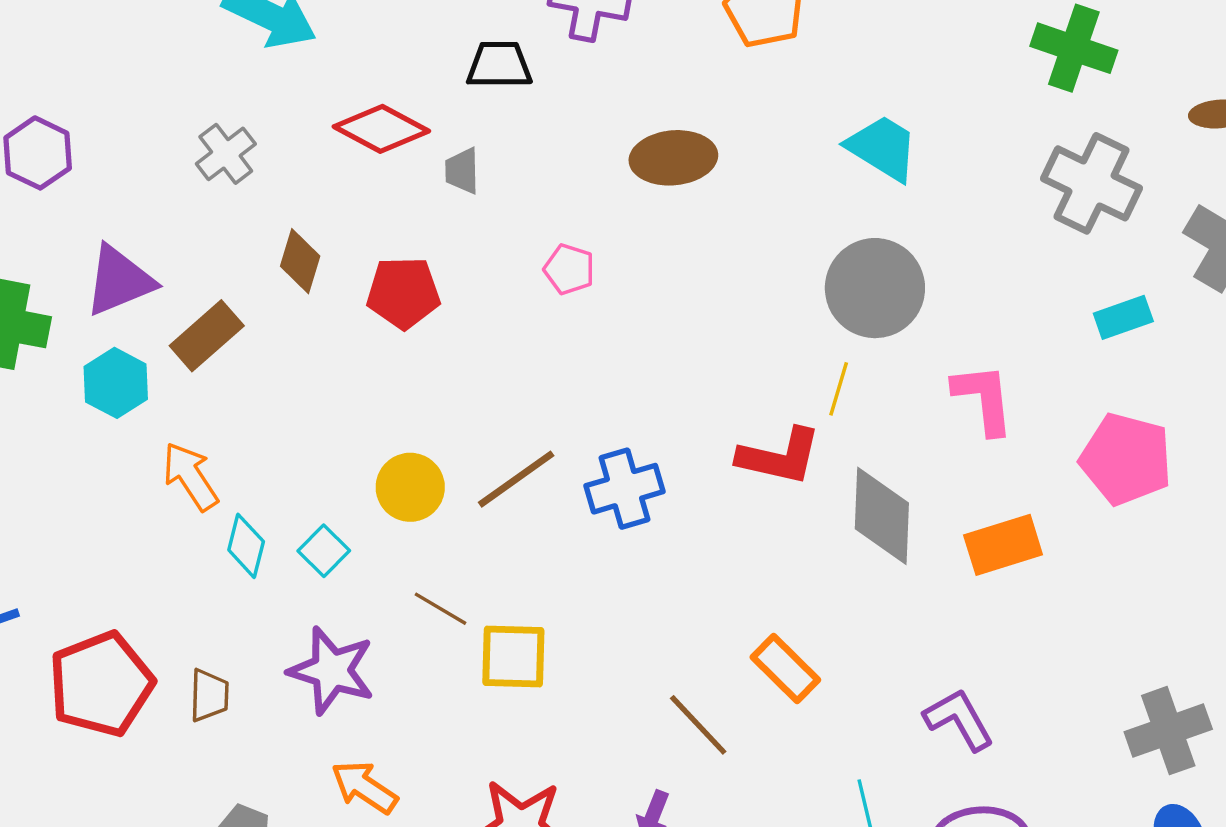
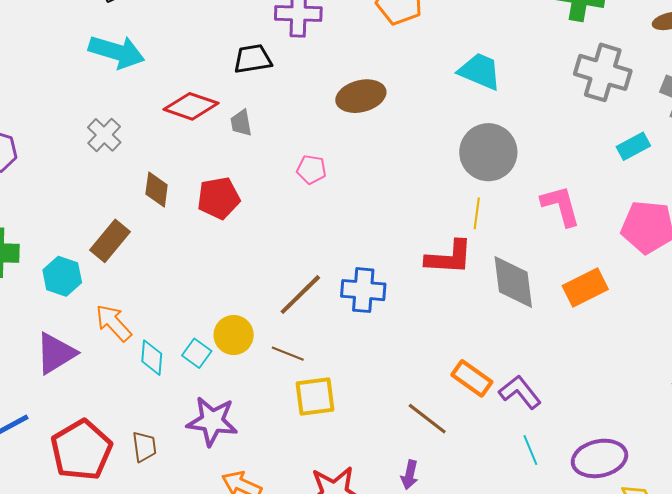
purple triangle: (119, 281) -> (56, 353), moved
yellow circle: (410, 487) -> (234, 335), moved
blue cross: (625, 489) -> (363, 290), turned 30
brown line: (440, 609) -> (288, 354), moved
purple L-shape: (959, 719) -> (520, 392), moved

